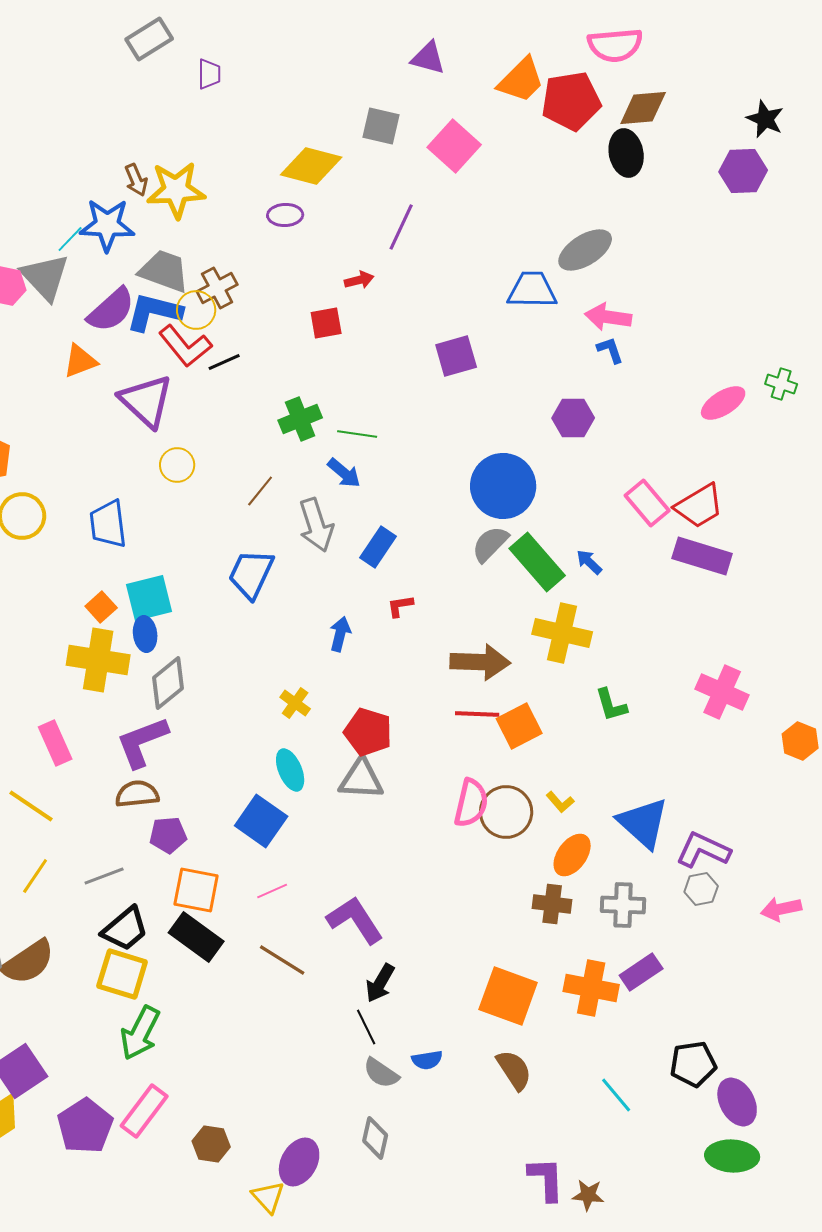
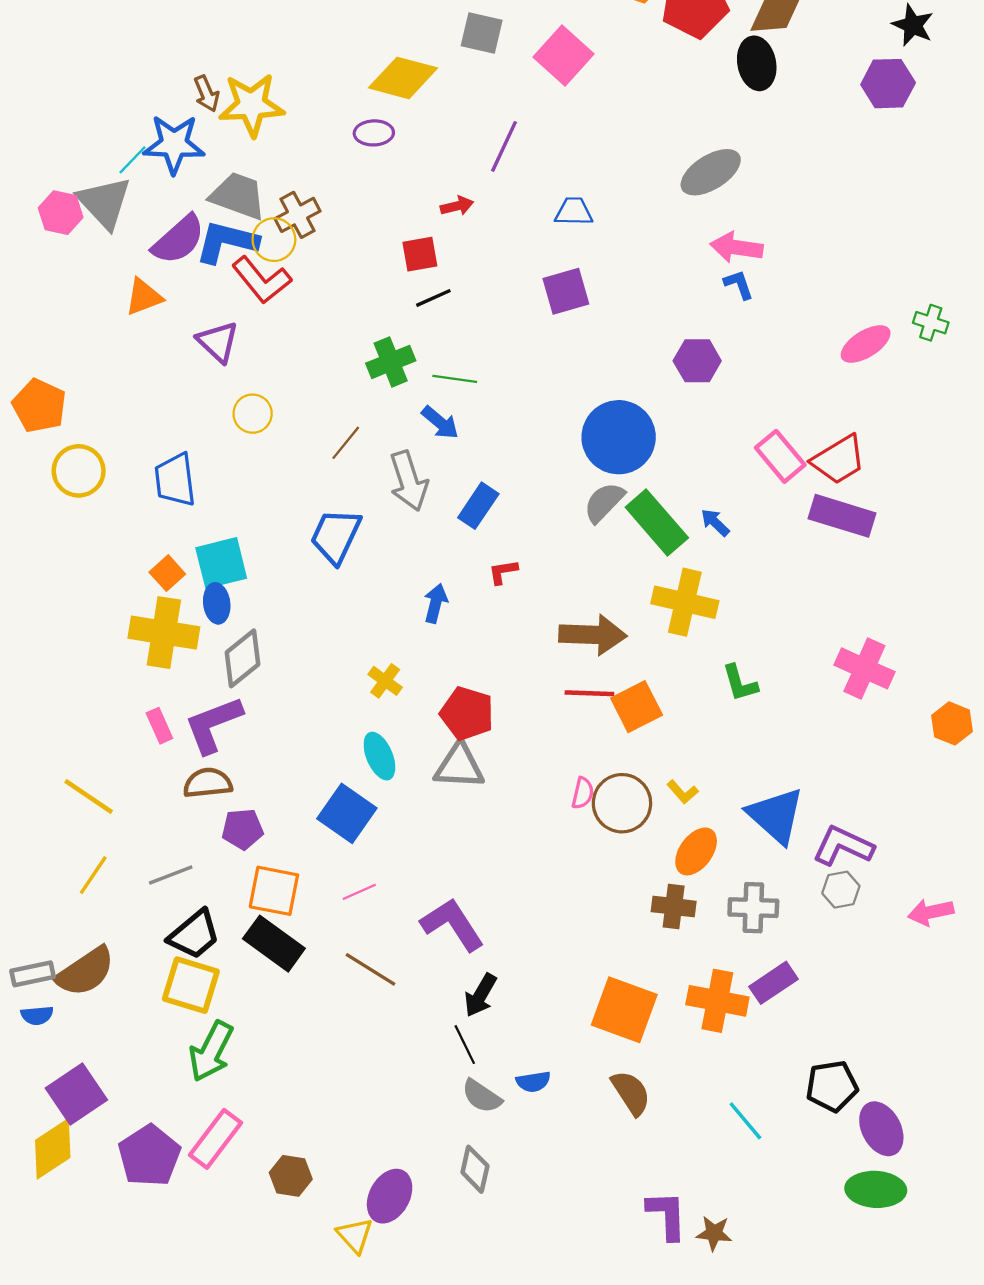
blue trapezoid: (532, 290) -> (574, 212), moved, size x0.7
black line: (224, 362) -> (433, 298), moved
purple triangle: (146, 401) -> (218, 342), size x0.7
pink rectangle: (55, 743) -> (159, 726), moved, size x0.7
pink semicircle: (471, 803) -> (583, 793), size x0.6

